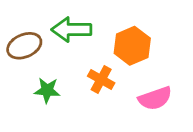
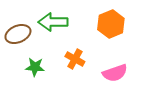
orange hexagon: (132, 46) -> (111, 24), moved

